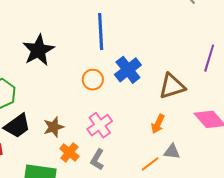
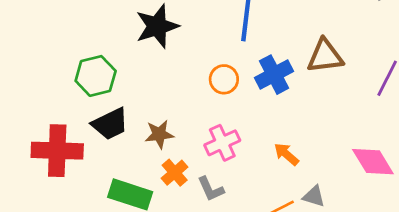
brown triangle: (172, 86) -> (325, 56), moved
orange arrow: (158, 124) -> (286, 154), moved, turned 96
gray L-shape: (97, 160) -> (211, 189), turned -65

